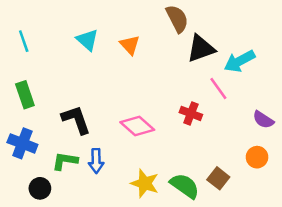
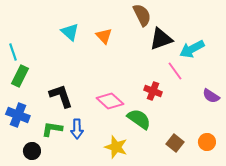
cyan line: (24, 41) -> (13, 52), moved
green rectangle: (25, 95) -> (20, 76), turned 45
orange circle: (257, 157) -> (207, 142), moved
green semicircle: (185, 186) -> (139, 119), moved

